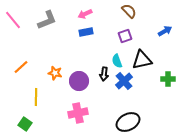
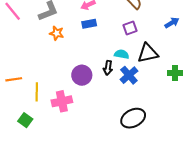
cyan semicircle: (117, 61) -> (122, 54), turned 120
orange line: (21, 67) -> (14, 79), moved, turned 35
orange star: (55, 73) -> (57, 33), moved
pink cross: (78, 113) -> (62, 101), moved

